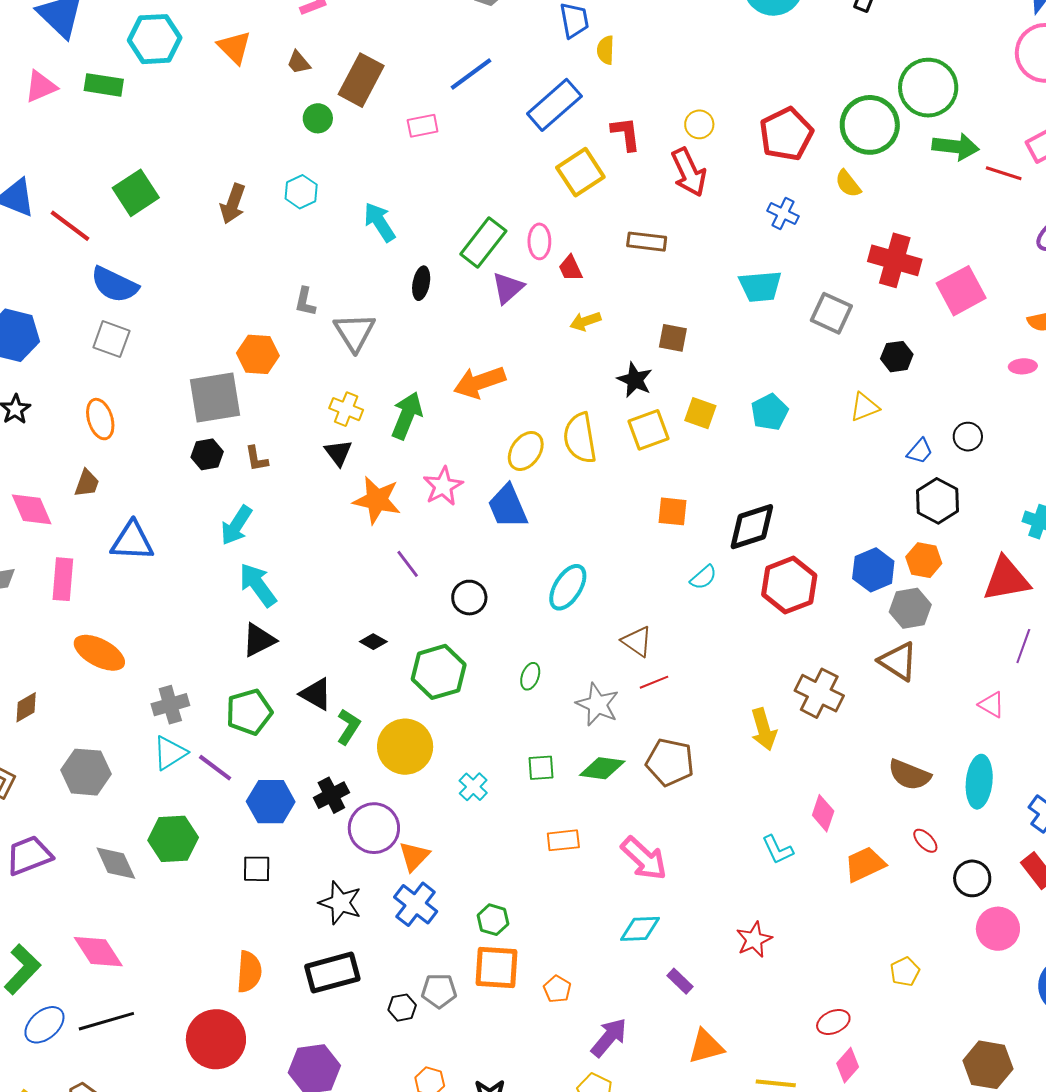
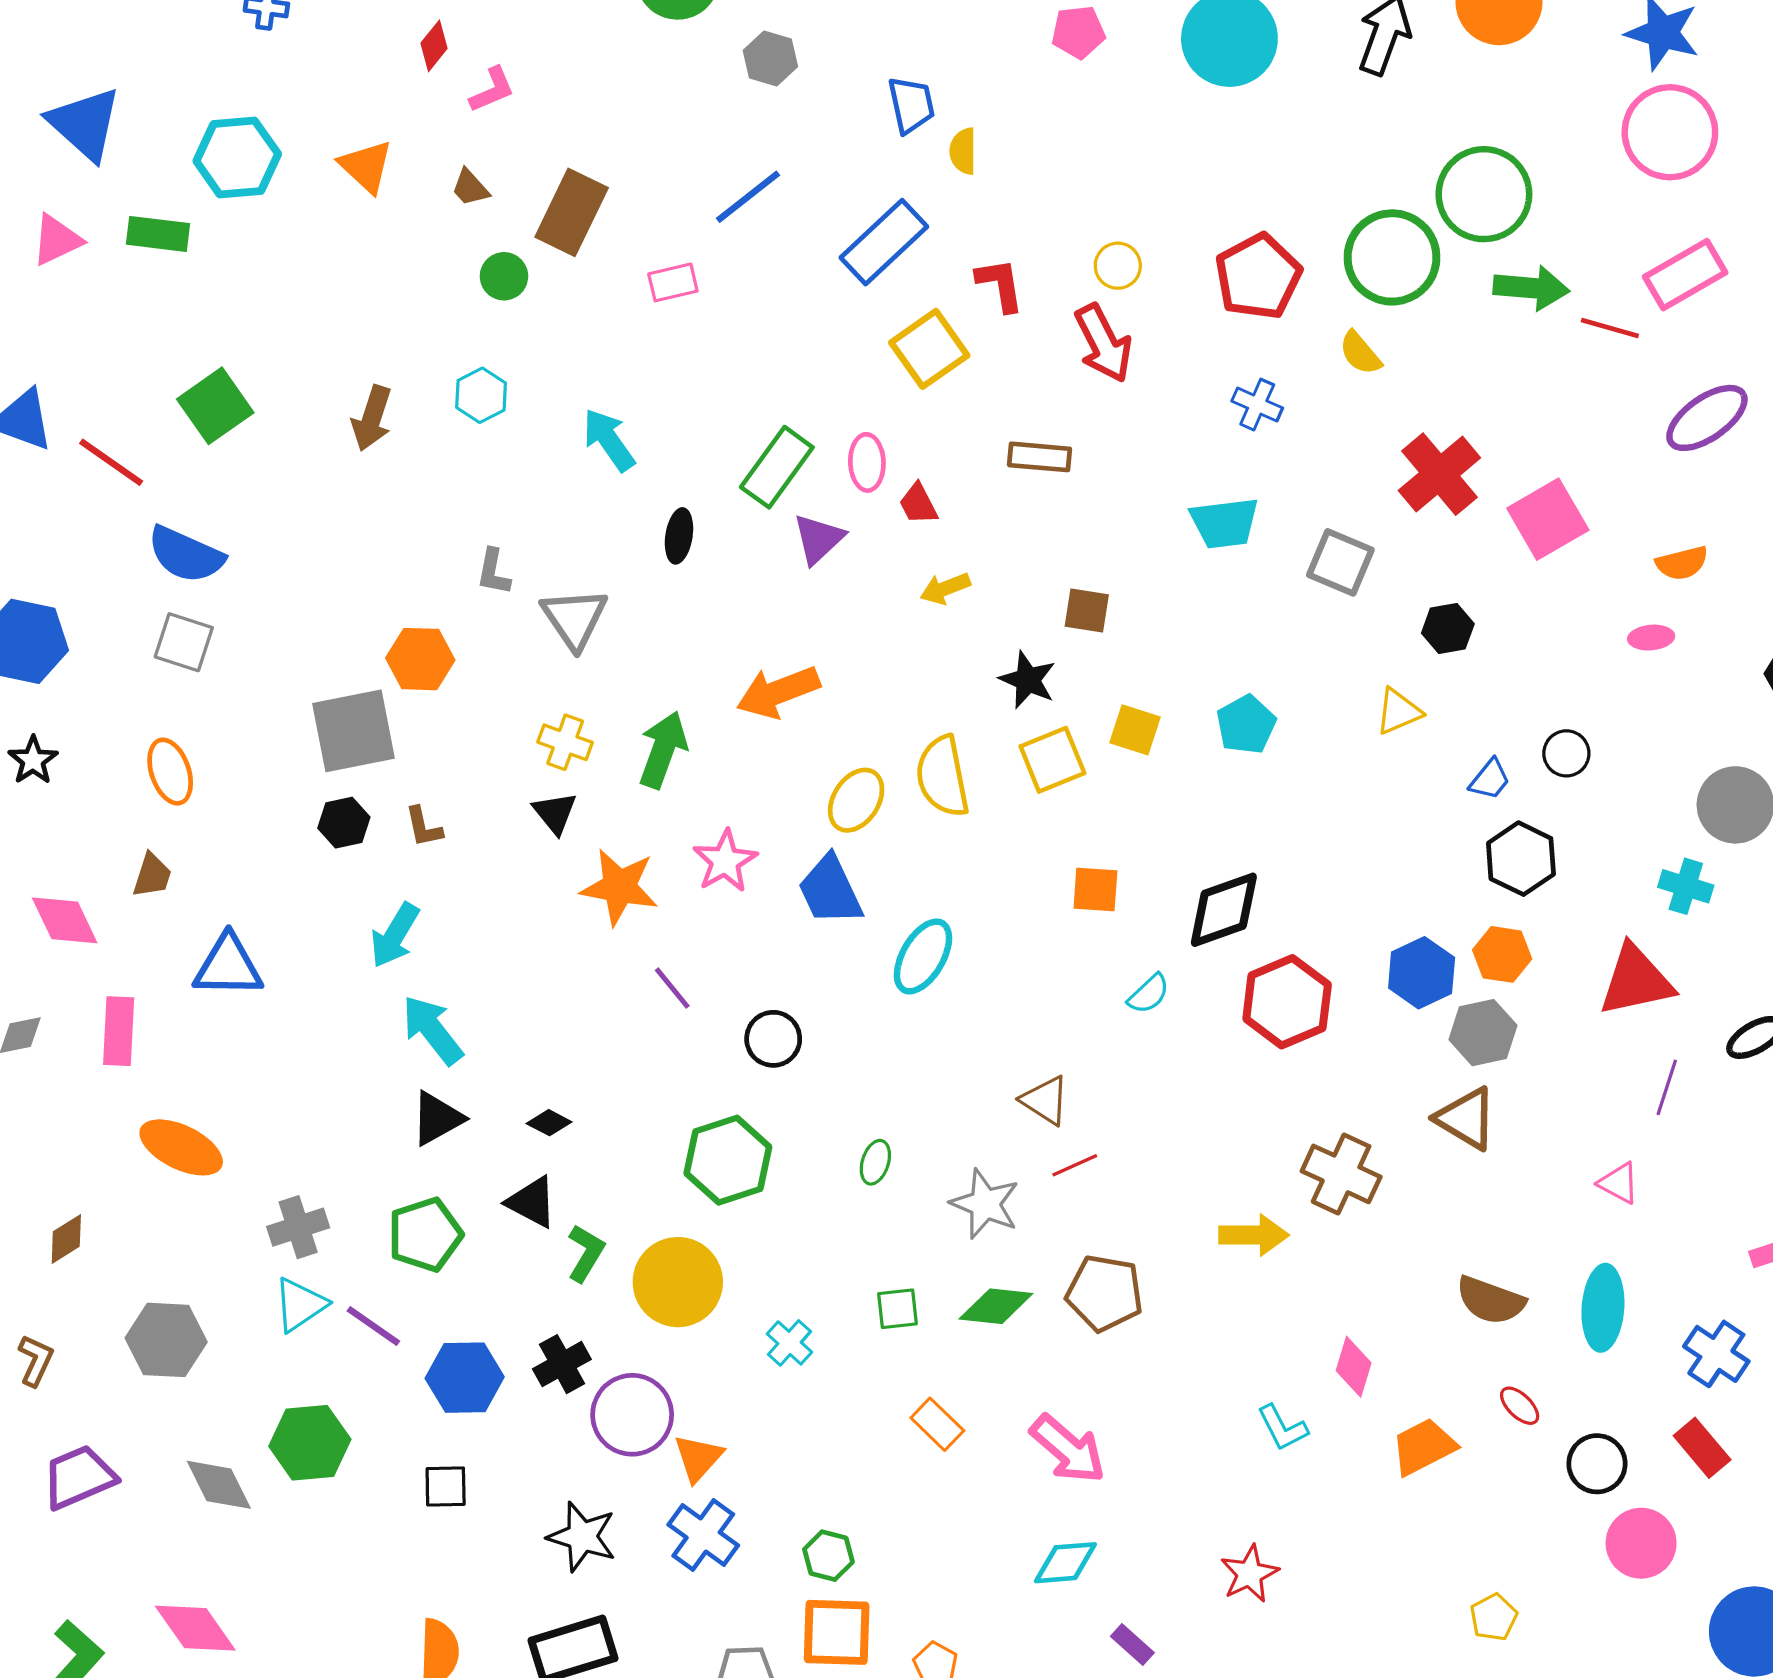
red cross: (895, 260) -> (1439, 474), turned 36
cyan ellipse: (568, 587) -> (923, 956), moved
black diamond: (373, 642) -> (549, 1123), moved
yellow arrow: (764, 729) -> (1254, 1235), turned -72
orange rectangle: (563, 840) -> (937, 1424), turned 52

